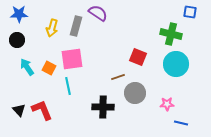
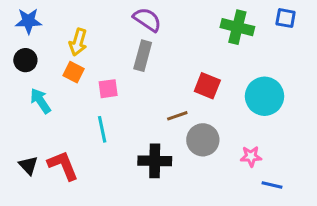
gray rectangle: (76, 26) -> (143, 56), moved
green cross: (171, 34) -> (237, 27), moved
pink square: (72, 59) -> (108, 89), size x0.6
orange square: (49, 68) -> (74, 72), moved

